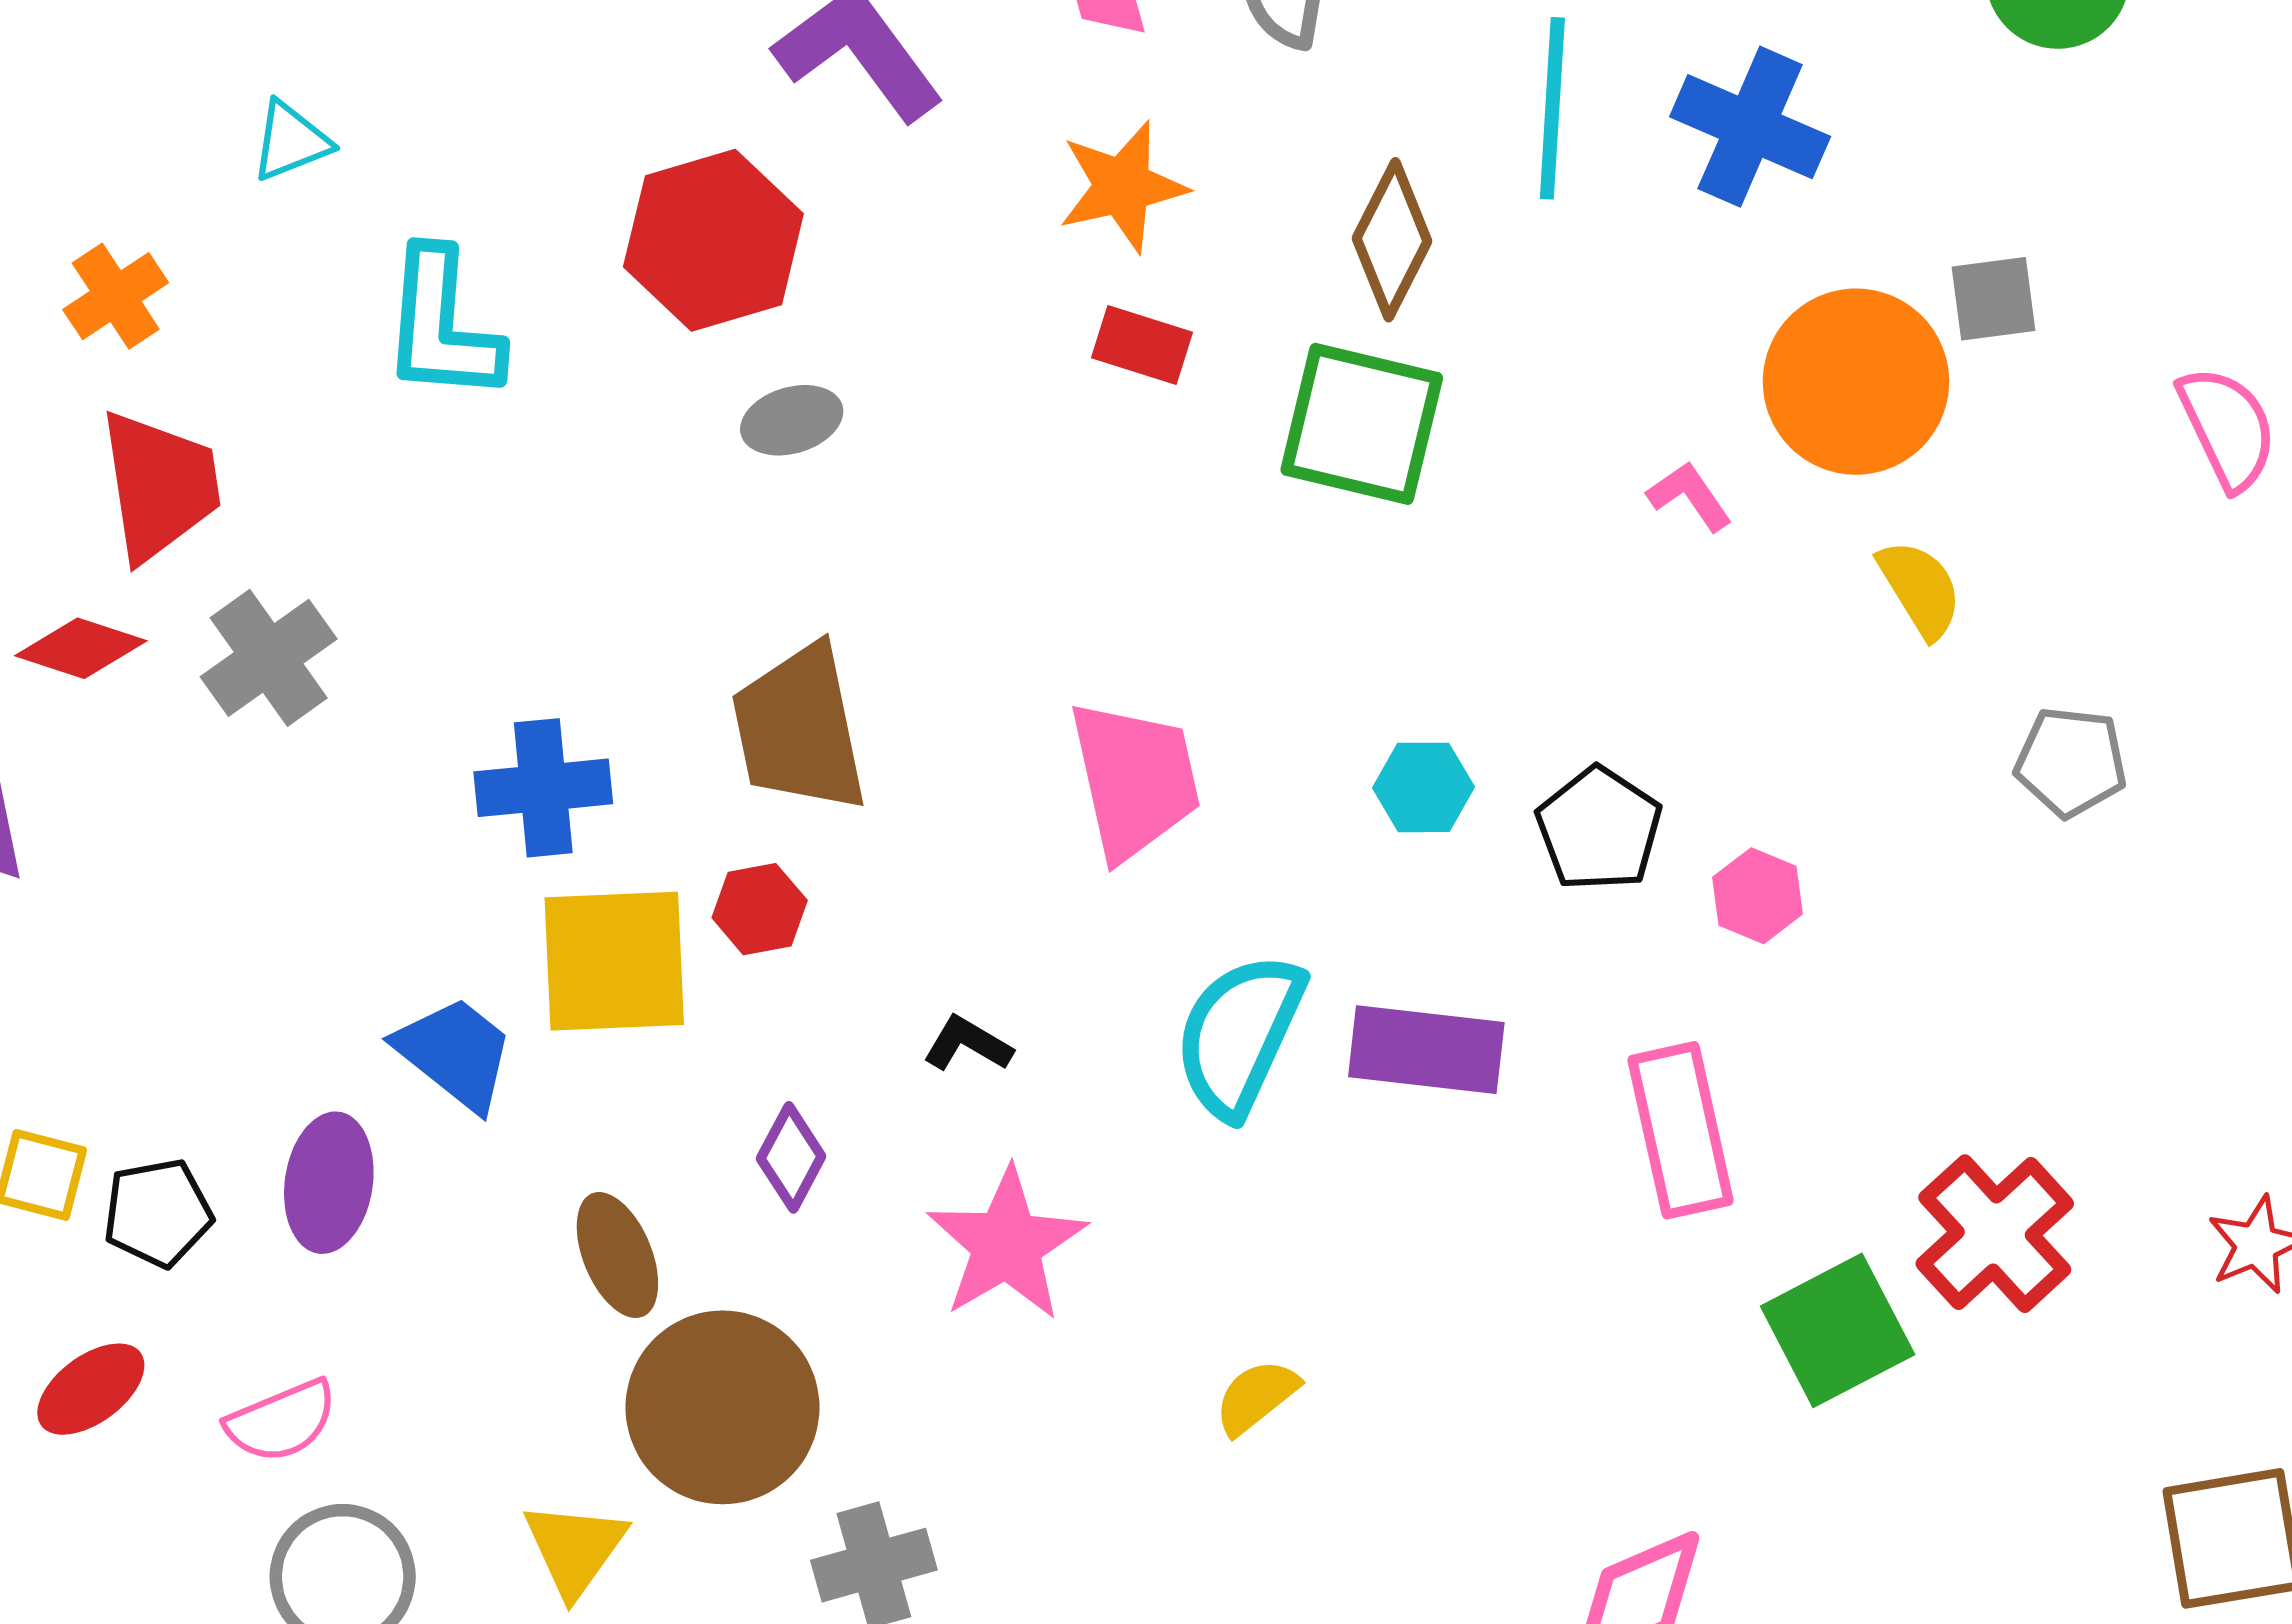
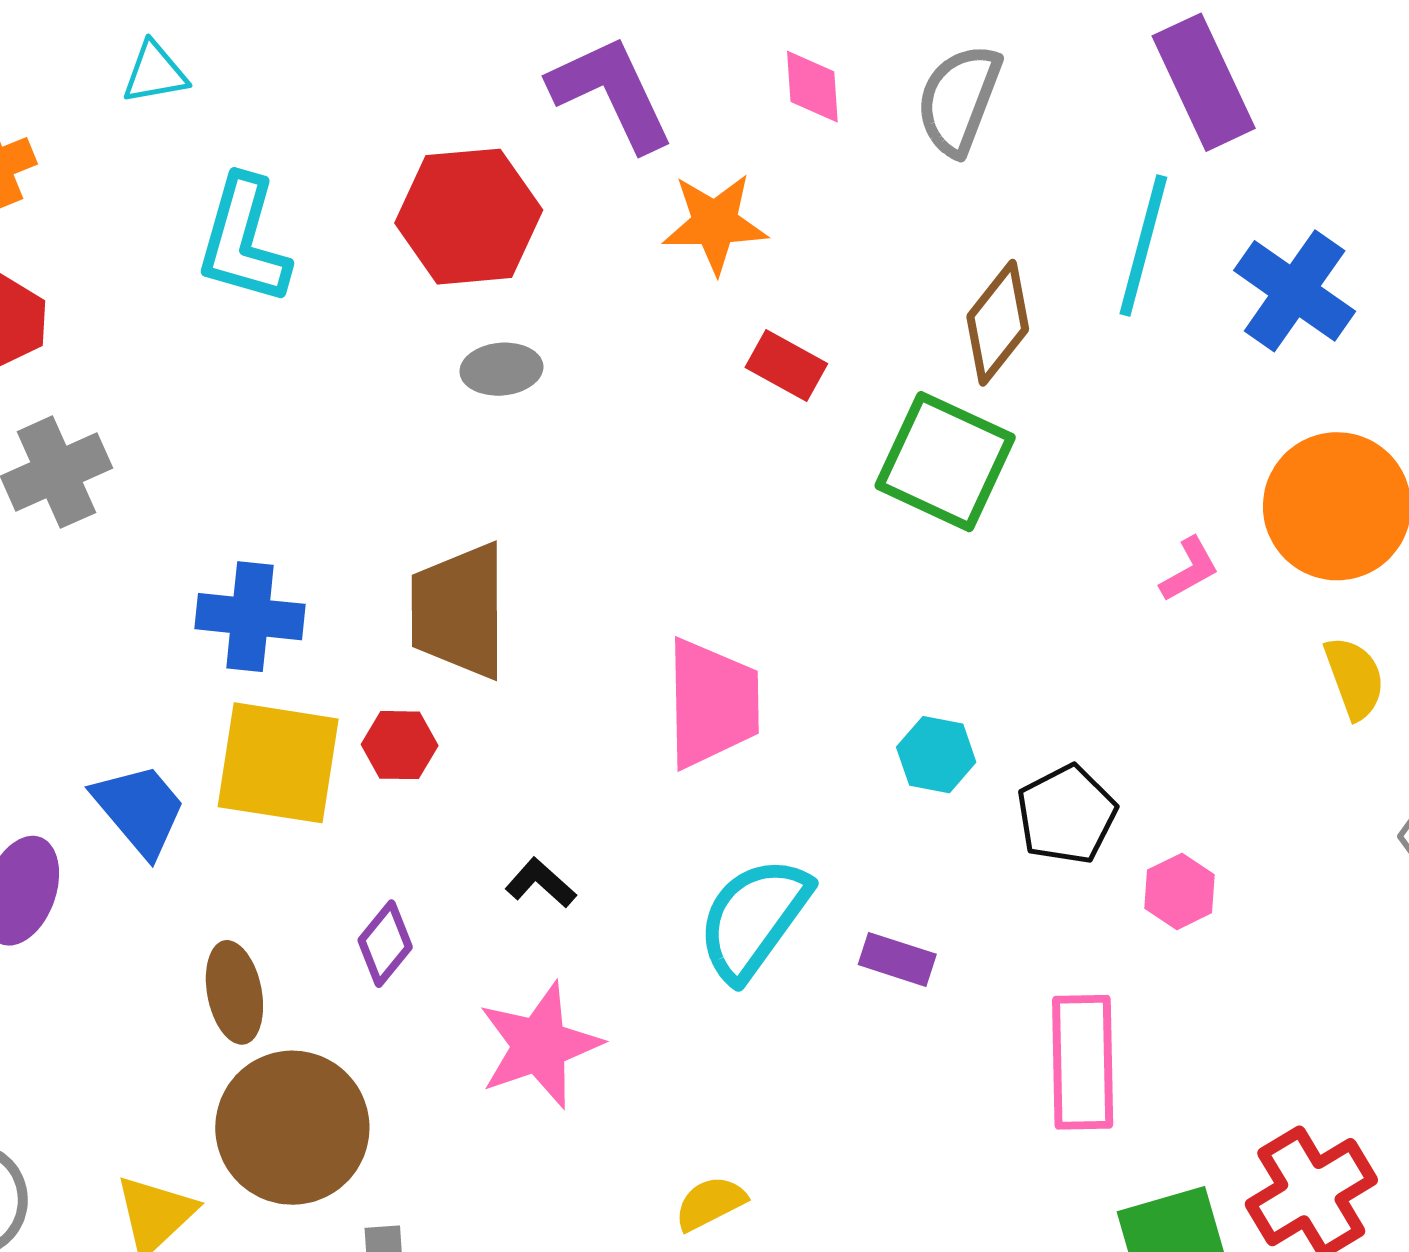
orange star: (1122, 186) -> (715, 223), moved
pink L-shape: (1690, 496) -> (1189, 569), turned 84
purple rectangle: (1426, 1050) -> (897, 959), size x0.6

